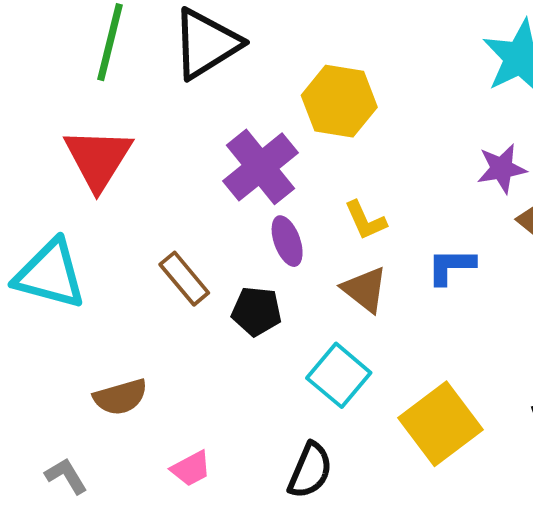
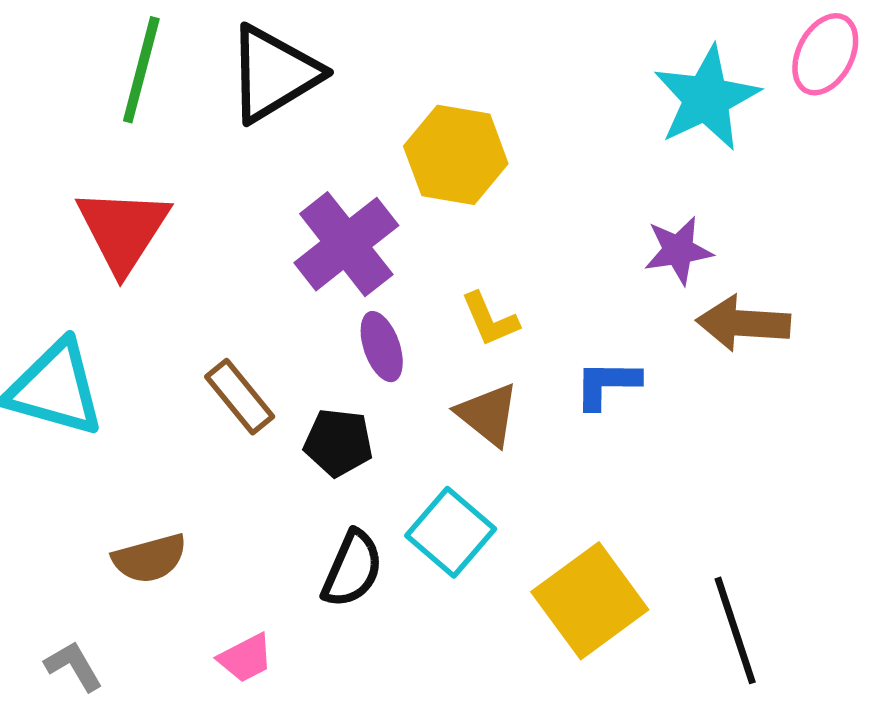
black semicircle: (310, 470) -> (352, 569), moved

